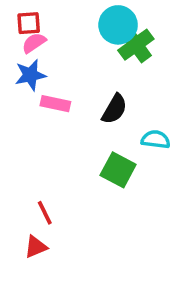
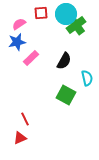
red square: (29, 23) -> (41, 13), moved
pink rectangle: (55, 104) -> (31, 58), turned -56
cyan semicircle: (156, 139) -> (87, 78), turned 70

